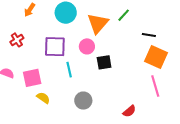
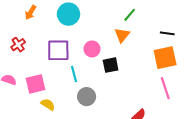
orange triangle: (98, 23) -> (122, 35), moved, size x0.7
black line: (149, 35) -> (167, 33), moved
orange square: (156, 57) -> (165, 58), turned -35
gray circle: (83, 101) -> (87, 97), moved

